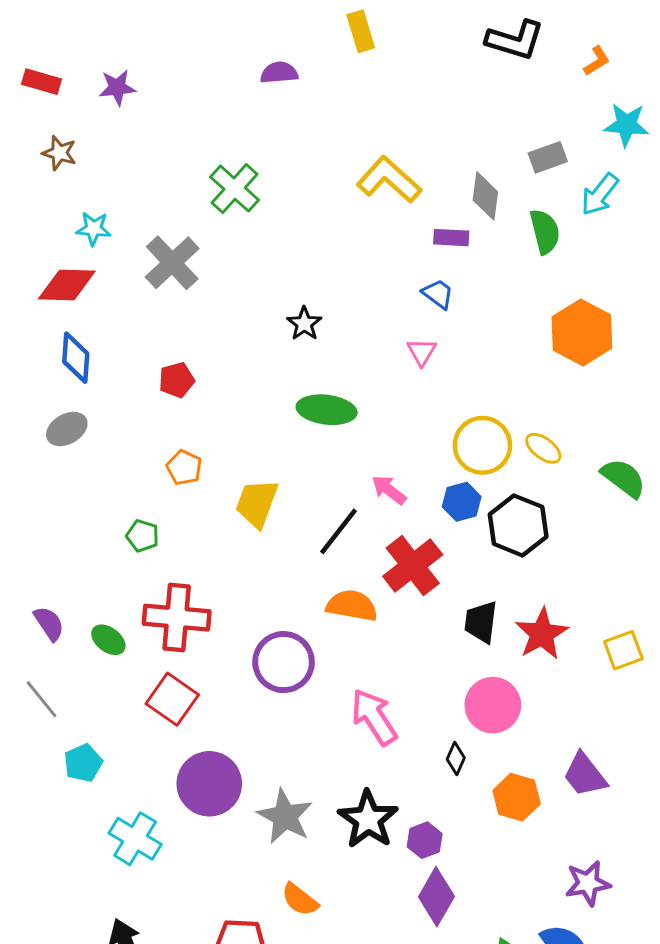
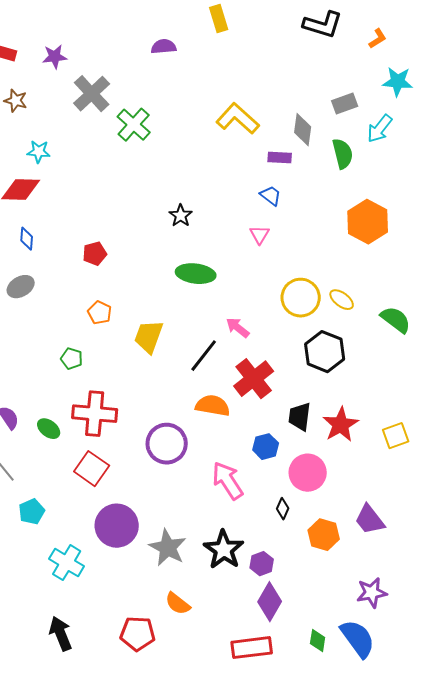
gray cross: (172, 263) -> (92, 94), moved
blue diamond: (76, 358) -> (27, 239), size x0.7
blue hexagon: (462, 502) -> (266, 447), moved

